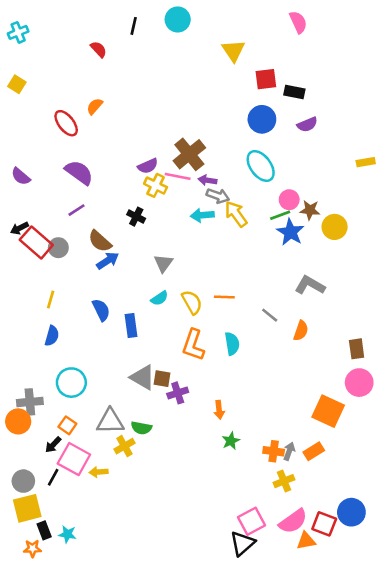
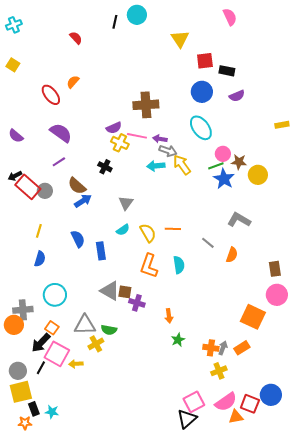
black line: (134, 26) -> (115, 22), moved
brown cross: (189, 154) -> (146, 105), moved, turned 35
purple cross: (178, 393) -> (137, 303), turned 35
black arrow: (53, 445) -> (41, 343), size x1.5

